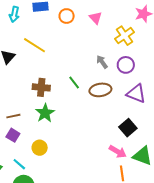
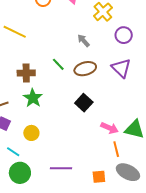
purple circle: (126, 65) -> (124, 35), moved
purple triangle: (136, 94) -> (121, 68), turned 30
black square: (128, 128) -> (84, 103), moved

